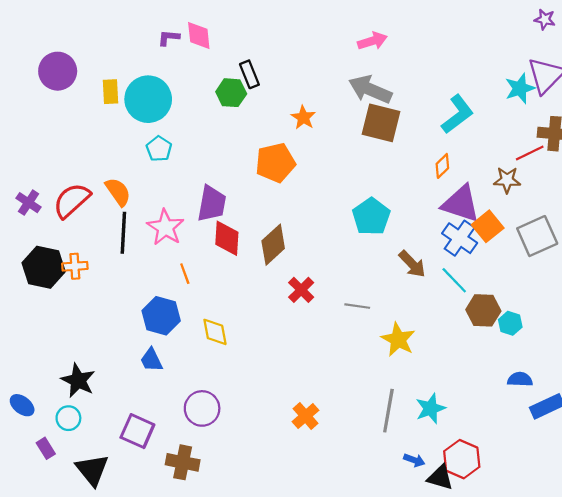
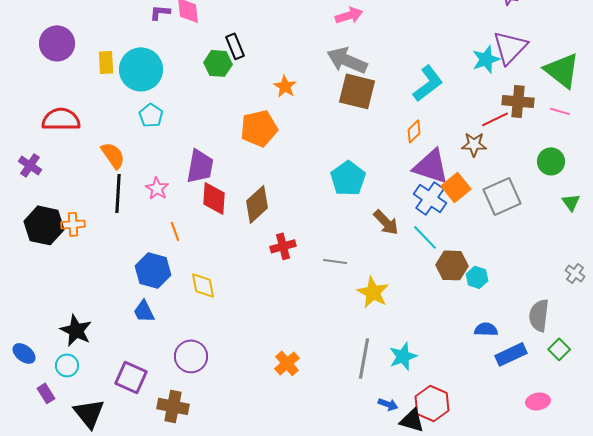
red semicircle: (72, 200) -> (61, 119), moved, turned 42
pink star: (165, 227) -> (157, 188), size x0.7
red cross: (301, 290) -> (283, 246), turned 30

